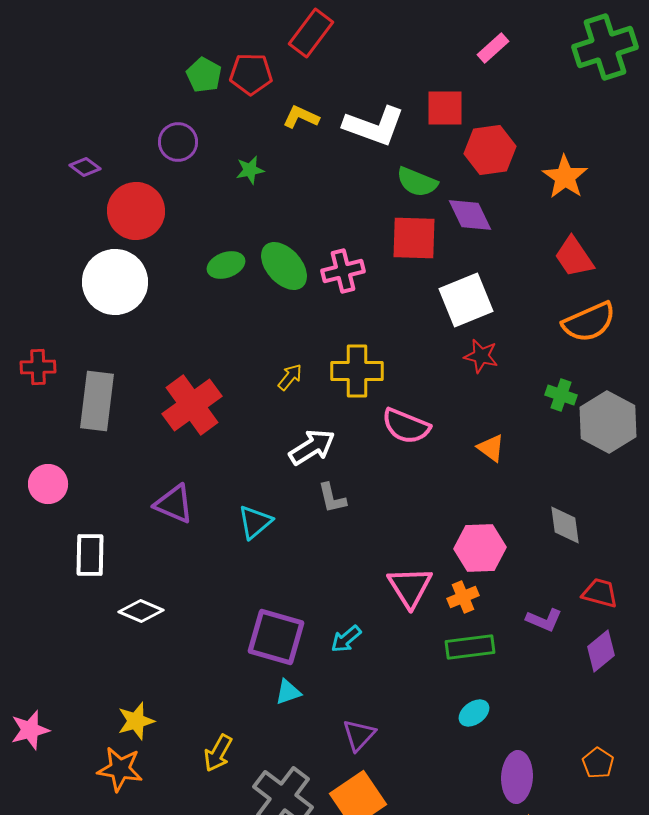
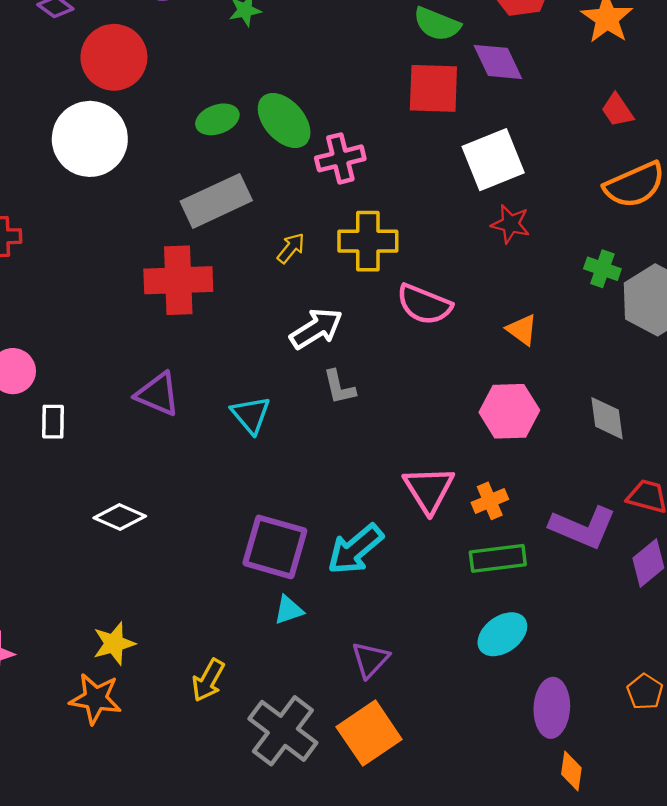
red trapezoid: (574, 257) -> (617, 110), size x0.7
pink cross: (343, 271) -> (340, 158), moved
gray rectangle: (97, 401) -> (216, 201), moved, turned 58
red cross: (192, 405) -> (178, 280), turned 34
cyan triangle: (255, 522) -> (251, 415), turned -30
pink hexagon: (480, 548) -> (509, 411), moved
white rectangle: (90, 555) -> (53, 422), moved, size x0.7
purple L-shape: (544, 620) -> (583, 527), size x1.6
cyan arrow: (346, 639) -> (355, 549), size x1.6
cyan ellipse: (474, 713) -> (502, 634), size x1.4

